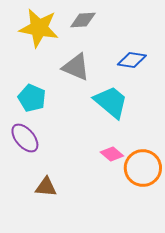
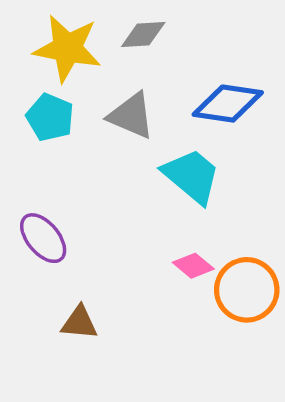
blue diamond: (132, 60) -> (228, 104), size x1.4
cyan pentagon: (32, 98) -> (50, 117), moved

